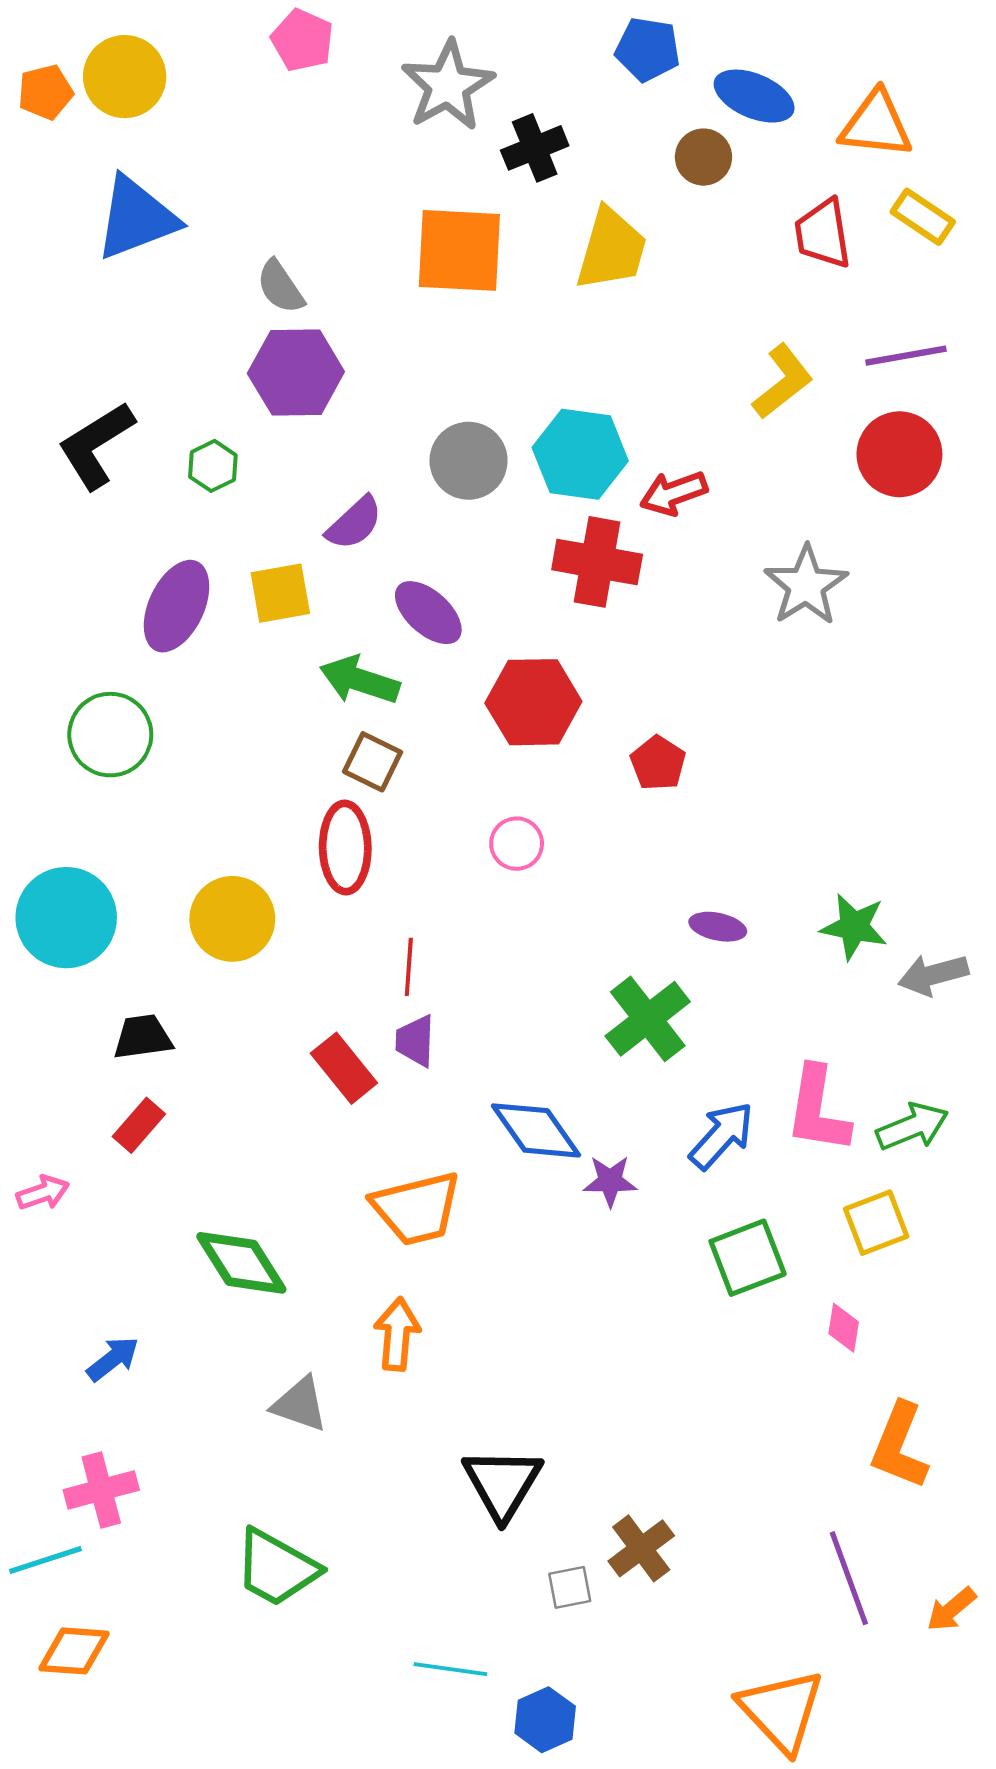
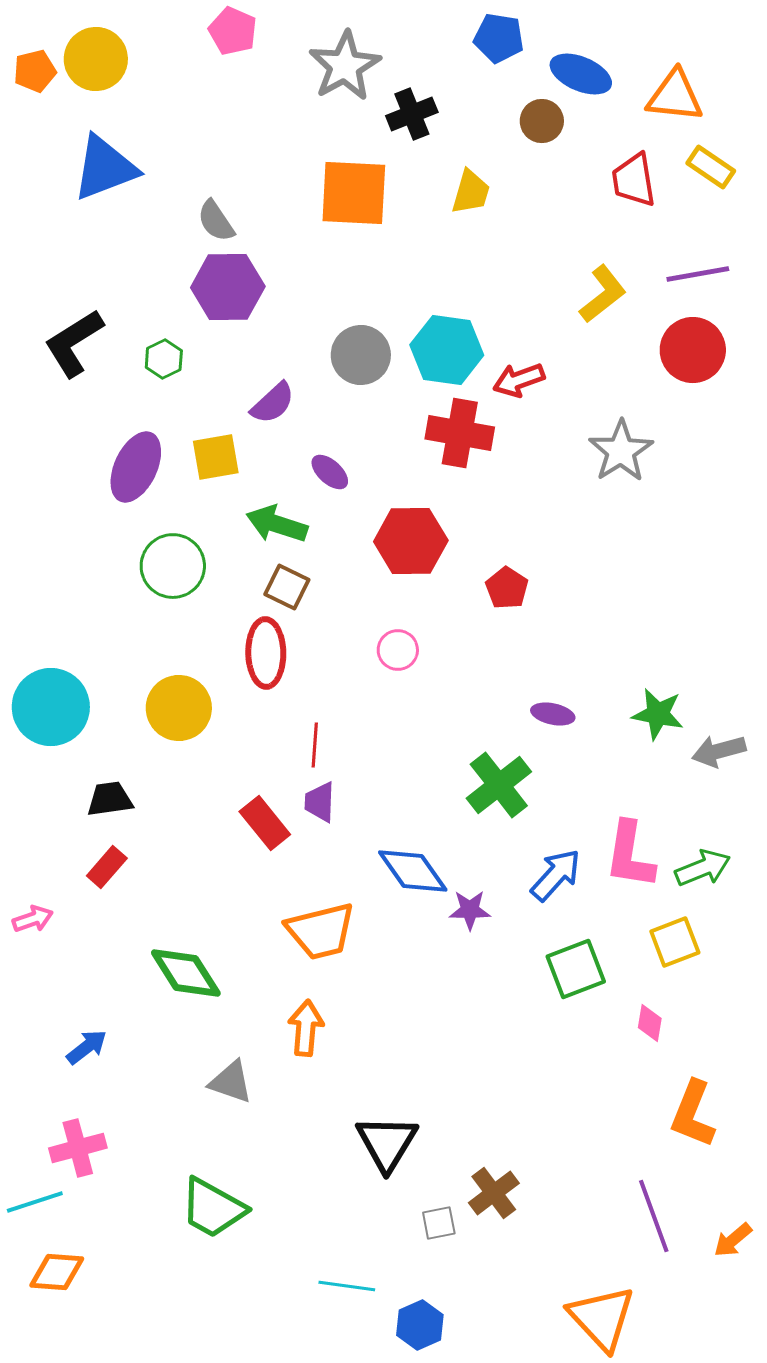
yellow trapezoid: (611, 249) -> (471, 192), size x0.7
purple ellipse: (428, 613) -> (330, 472), size x0.7
green circle: (110, 735) -> (173, 566), moved

